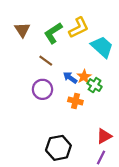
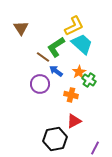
green L-shape: (53, 33) -> (56, 47), moved
cyan trapezoid: (102, 47) -> (82, 44), moved
blue arrow: (70, 78) -> (56, 71), moved
red triangle: (104, 136) -> (74, 121), moved

